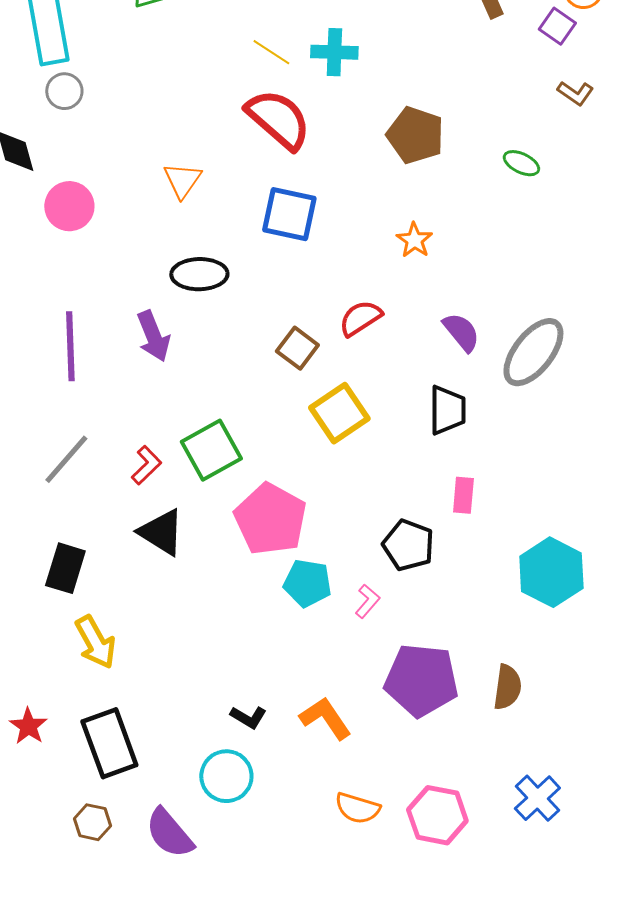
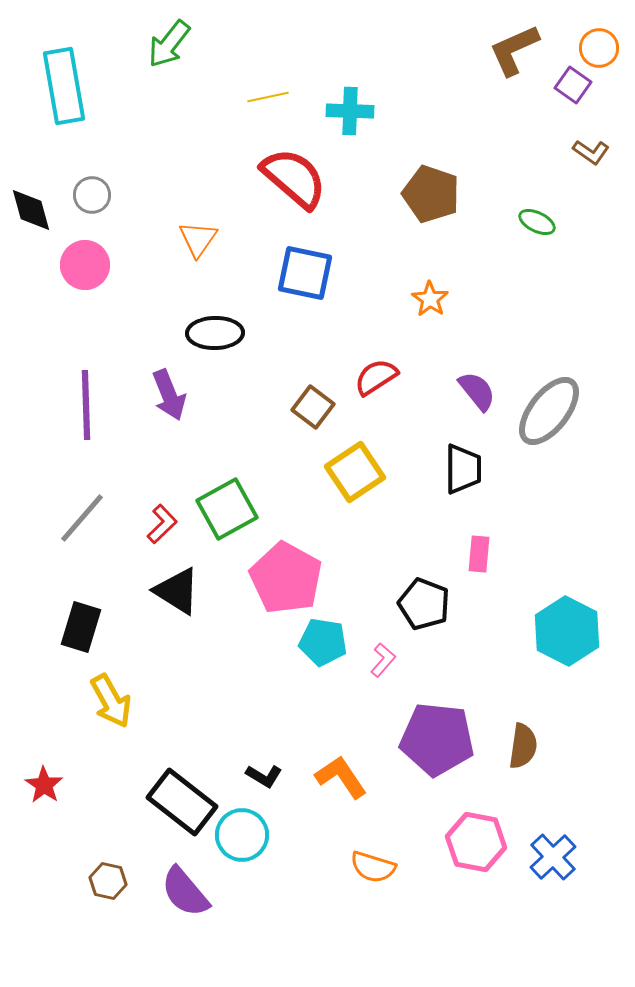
yellow line: (271, 52) -> (268, 97), moved, turned -45
gray circle: (64, 91) -> (92, 195), moved
black rectangle: (109, 743) -> (182, 802), moved, turned -32
pink hexagon: (437, 815) -> (476, 842), moved

